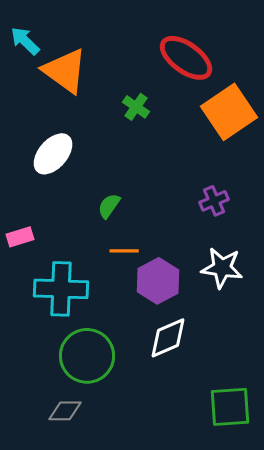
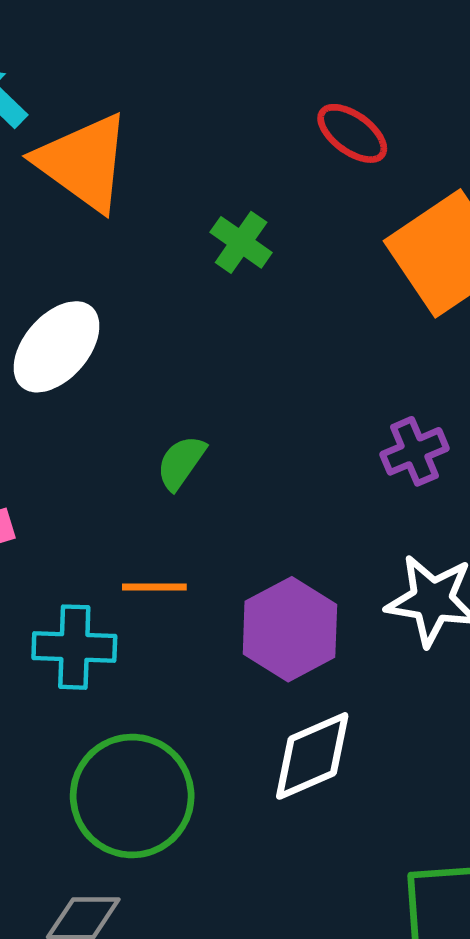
red ellipse: (186, 58) -> (352, 133), size x0.6
orange line: (124, 251) -> (154, 587), moved
cyan cross: (61, 289) -> (74, 647), size x0.7

